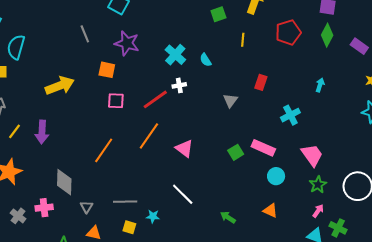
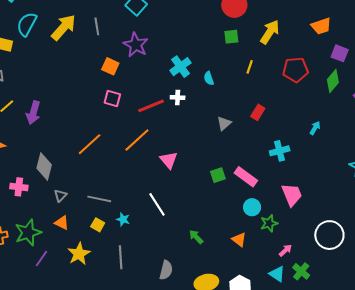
yellow arrow: (60, 86) -> (64, 27), moved, turned -40
green star: (318, 185) -> (269, 223), moved

